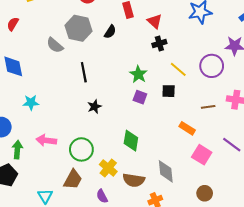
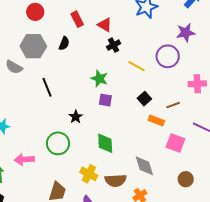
black square: (169, 91) -> (144, 99), moved, turned -32
black star: (94, 107) -> (76, 117), moved
brown line: (208, 107) -> (173, 105), moved
green circle: (81, 149) -> (58, 143), moved

